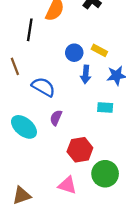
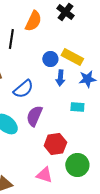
yellow rectangle: (99, 50) -> (72, 57), size x1.5
blue semicircle: (43, 87) -> (23, 89), turned 110
purple semicircle: (56, 118) -> (34, 116), size x1.5

